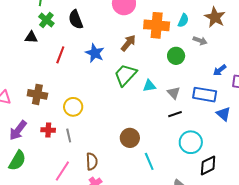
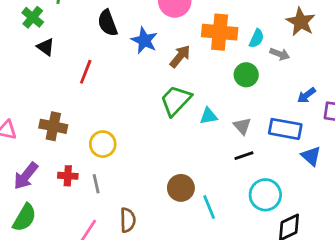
green cross: (46, 20) -> (33, 17), moved
cyan semicircle: (183, 20) -> (257, 38), moved
black triangle: (31, 37) -> (46, 47), turned 32
blue star: (95, 53) -> (144, 40), moved
cyan line: (149, 161) -> (209, 207), moved

